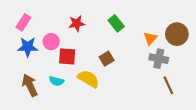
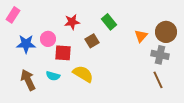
pink rectangle: (23, 22) -> (13, 15), moved
brown square: (107, 59) -> (92, 41), moved
gray cross: (159, 59) -> (160, 55), moved

